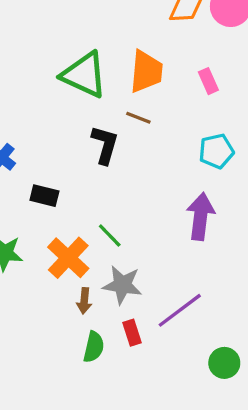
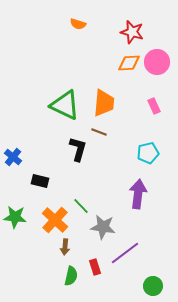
pink rectangle: (208, 81) -> (154, 106), moved
gray star: (122, 285) -> (103, 227), moved

